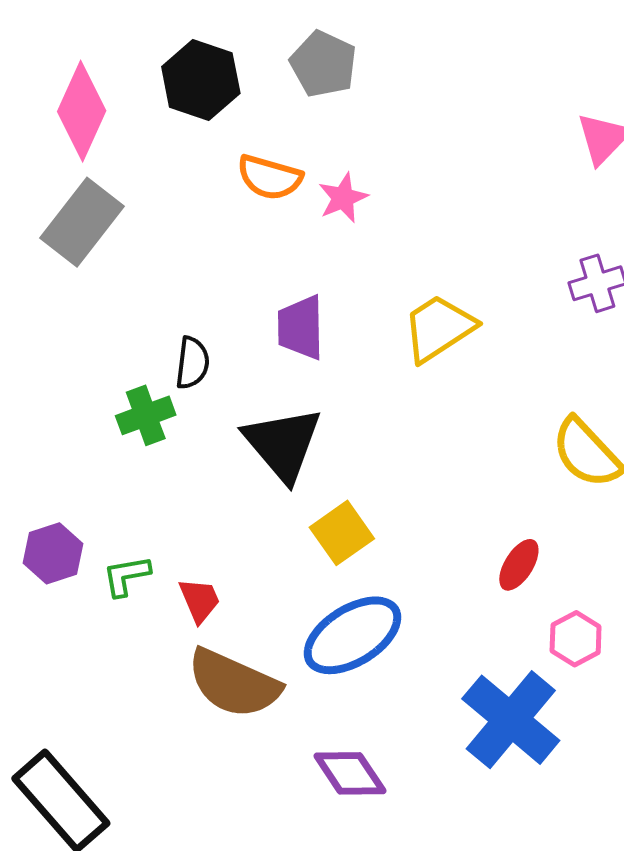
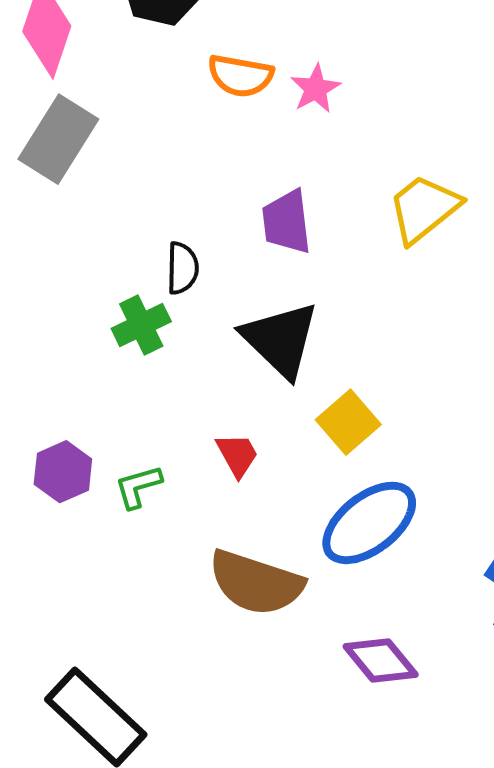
red trapezoid: (200, 600) -> (237, 455), moved

